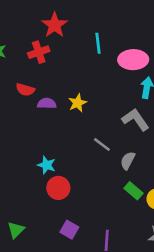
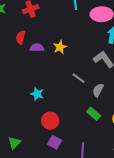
red semicircle: (25, 90) -> (21, 37), turned 88
red circle: (58, 188) -> (50, 121), moved
green rectangle: (134, 191) -> (94, 114), moved

